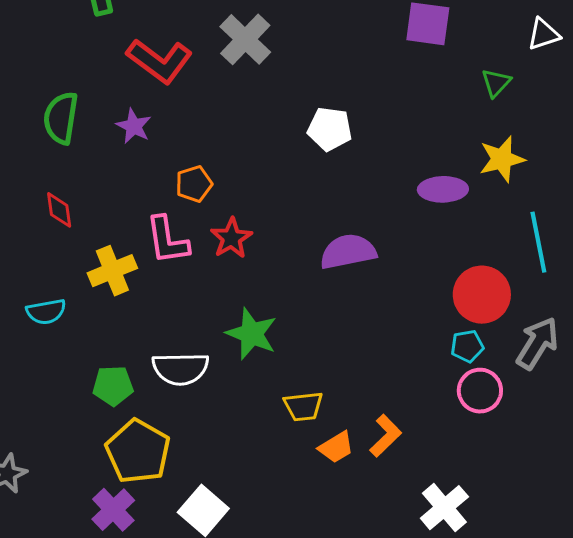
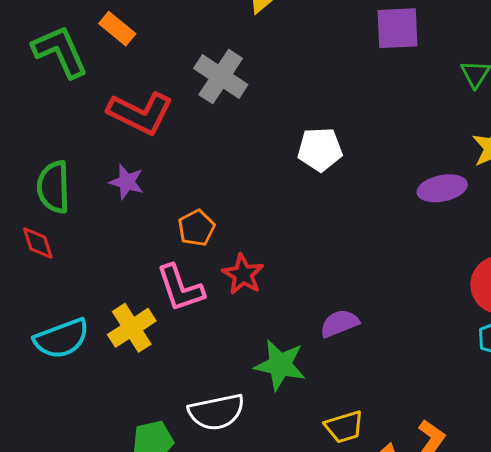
red diamond: (59, 210) -> (38, 243), moved
purple semicircle: (348, 252) -> (339, 323), moved, size x0.7
cyan semicircle: (46, 312) -> (62, 339), moved, size x1.4

